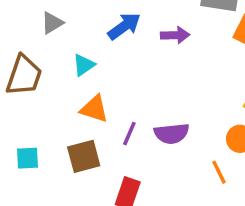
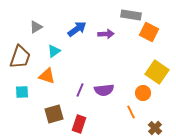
orange triangle: (94, 109) -> (47, 76), moved
brown square: (84, 156) -> (54, 114), moved
cyan square: (27, 158) -> (22, 92), moved

